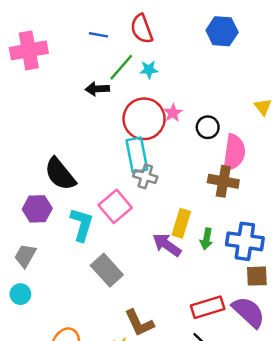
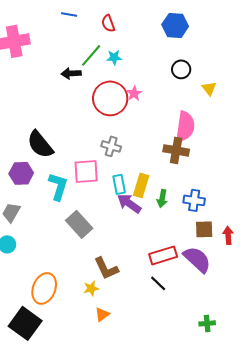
red semicircle: (142, 29) -> (108, 23), size x0.7
blue line: (98, 35) -> (69, 14), moved
black circle: (208, 127) -> (181, 69), moved
cyan rectangle: (137, 155) -> (119, 184), moved, size x0.7
pink square: (115, 206) -> (86, 171), turned 36
blue cross: (245, 241) -> (194, 200), size x0.7

